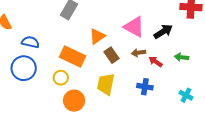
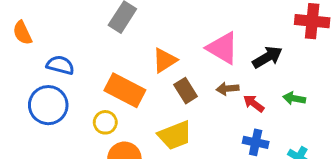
yellow trapezoid: (106, 84) -> (175, 135), turned -125
blue cross: (145, 87) -> (256, 142), moved

